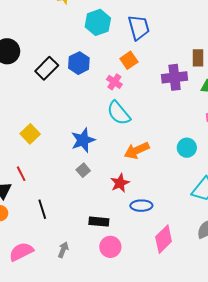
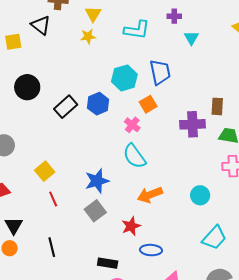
cyan hexagon: (98, 22) -> (124, 78), moved
gray square: (83, 170) -> (95, 211), size x1.5
red line: (21, 174) -> (53, 199), moved

